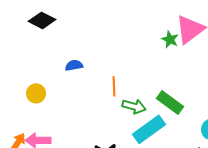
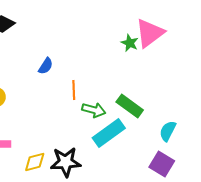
blue semicircle: (74, 65) -> (46, 66), moved, turned 132

